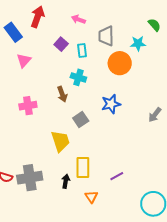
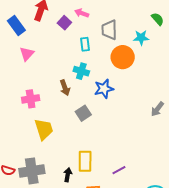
purple square: (61, 44) -> (64, 23), moved
blue star: (111, 104) -> (104, 89), moved
yellow trapezoid: (60, 141) -> (44, 129), moved

